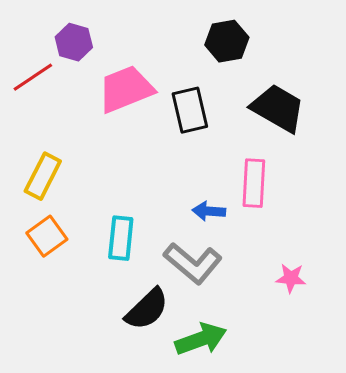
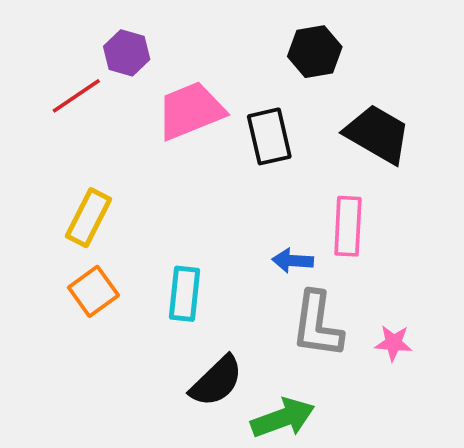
gray L-shape: (193, 263) -> (317, 325), moved, turned 58

